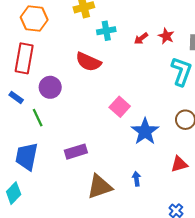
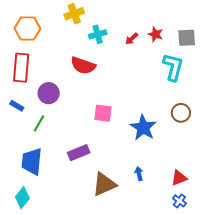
pink square: (120, 107) -> (103, 113), moved, turned -30
green line: (38, 118) -> (39, 123), turned 60
red triangle: (179, 164) -> (179, 178), moved

